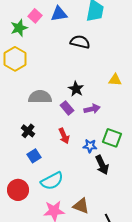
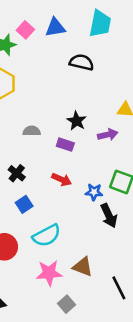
gray semicircle: (40, 97) -> (32, 131), size x0.6
purple rectangle: (67, 108) -> (65, 145), turned -32
purple arrow: (92, 109) -> (108, 135), moved
red arrow: (64, 136) -> (62, 179), turned -42

